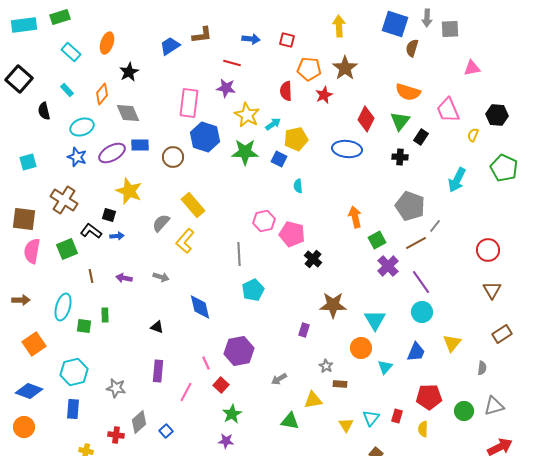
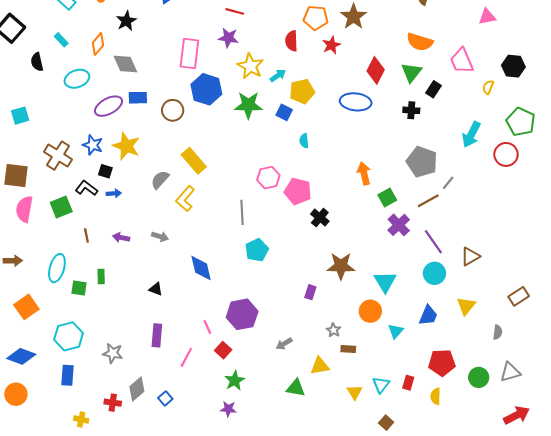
blue star: (77, 157) -> (93, 145), moved
red circle: (488, 250) -> (506, 154), moved
brown triangle: (492, 290) -> (470, 256), moved, turned 30

